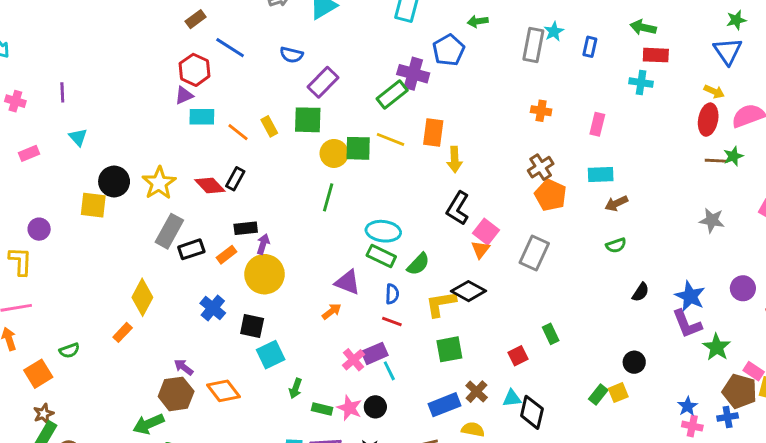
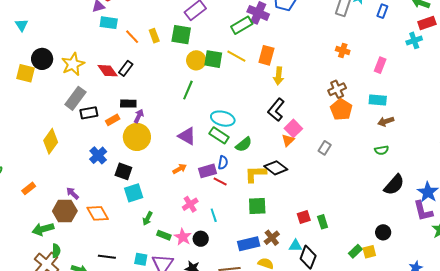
red rectangle: (656, 55) -> (427, 23), turned -30
cyan cross: (641, 83) -> (414, 40), turned -35
gray rectangle: (534, 253) -> (325, 148), size x0.6
purple triangle: (348, 282) -> (187, 136), moved
black semicircle: (641, 292) -> (394, 185), size x1.6
orange rectangle: (123, 332) -> (29, 188), moved
green rectangle: (551, 334) -> (323, 222), moved
purple rectangle: (375, 353) -> (208, 171), moved

